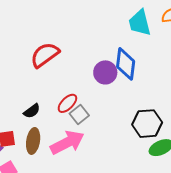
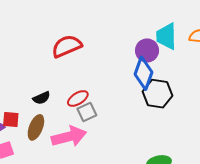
purple circle: (105, 72) -> (147, 50), moved
black hexagon: (147, 124) -> (158, 94), moved

